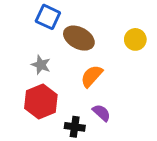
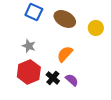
brown ellipse: (79, 38) -> (65, 19), moved
black cross: (75, 127) -> (53, 78), moved, turned 32

